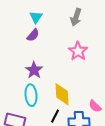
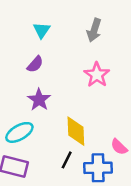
purple semicircle: (33, 35) -> (35, 64), moved
cyan ellipse: (31, 95) -> (19, 132), moved, turned 65

